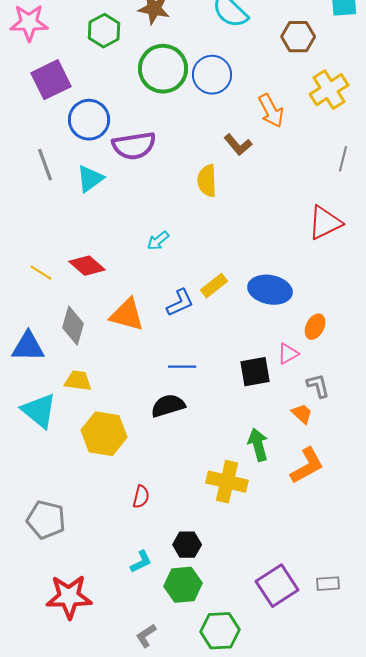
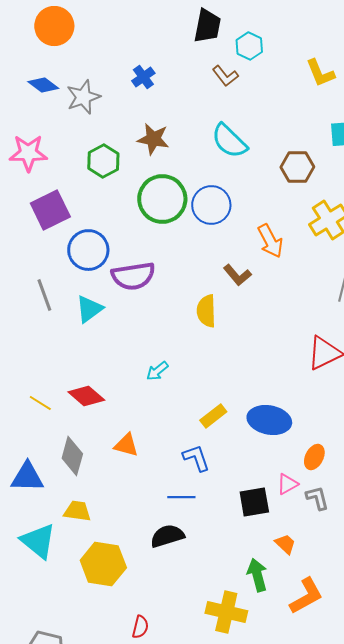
blue L-shape: (180, 303) -> (196, 458), moved, turned -84
orange triangle: (127, 315) -> (126, 445), size x0.7
gray L-shape: (318, 386) -> (317, 498), moved
orange trapezoid: (302, 414) -> (285, 544), moved

